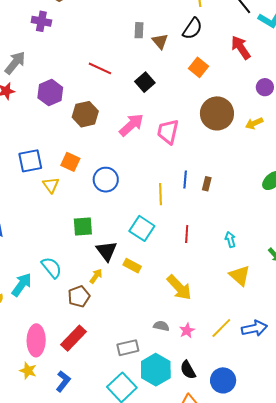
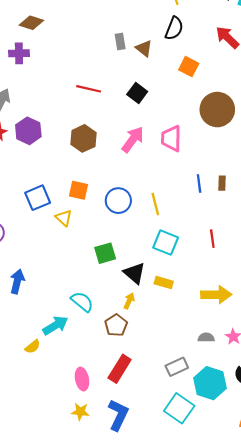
purple hexagon: (50, 93) -> (28, 131), moved
yellow line: (161, 194) -> (155, 204), moved
cyan arrow: (22, 285) -> (55, 325), turned 35
yellow arrow: (179, 288) -> (216, 295), turned -36
pink ellipse: (36, 340) -> (82, 379), size x0.7
blue L-shape: (63, 381) -> (118, 415), size x1.4

